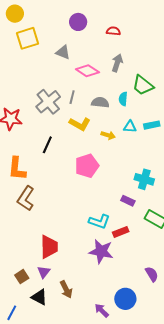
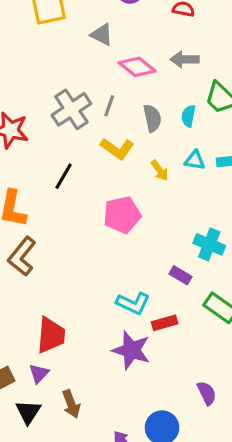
gray arrow: (117, 63) -> (185, 59), turned -114
gray semicircle: (100, 102) -> (152, 118), turned 66
yellow arrow: (108, 135) -> (160, 170), turned 32
black triangle: (39, 297) -> (28, 412), turned 30

